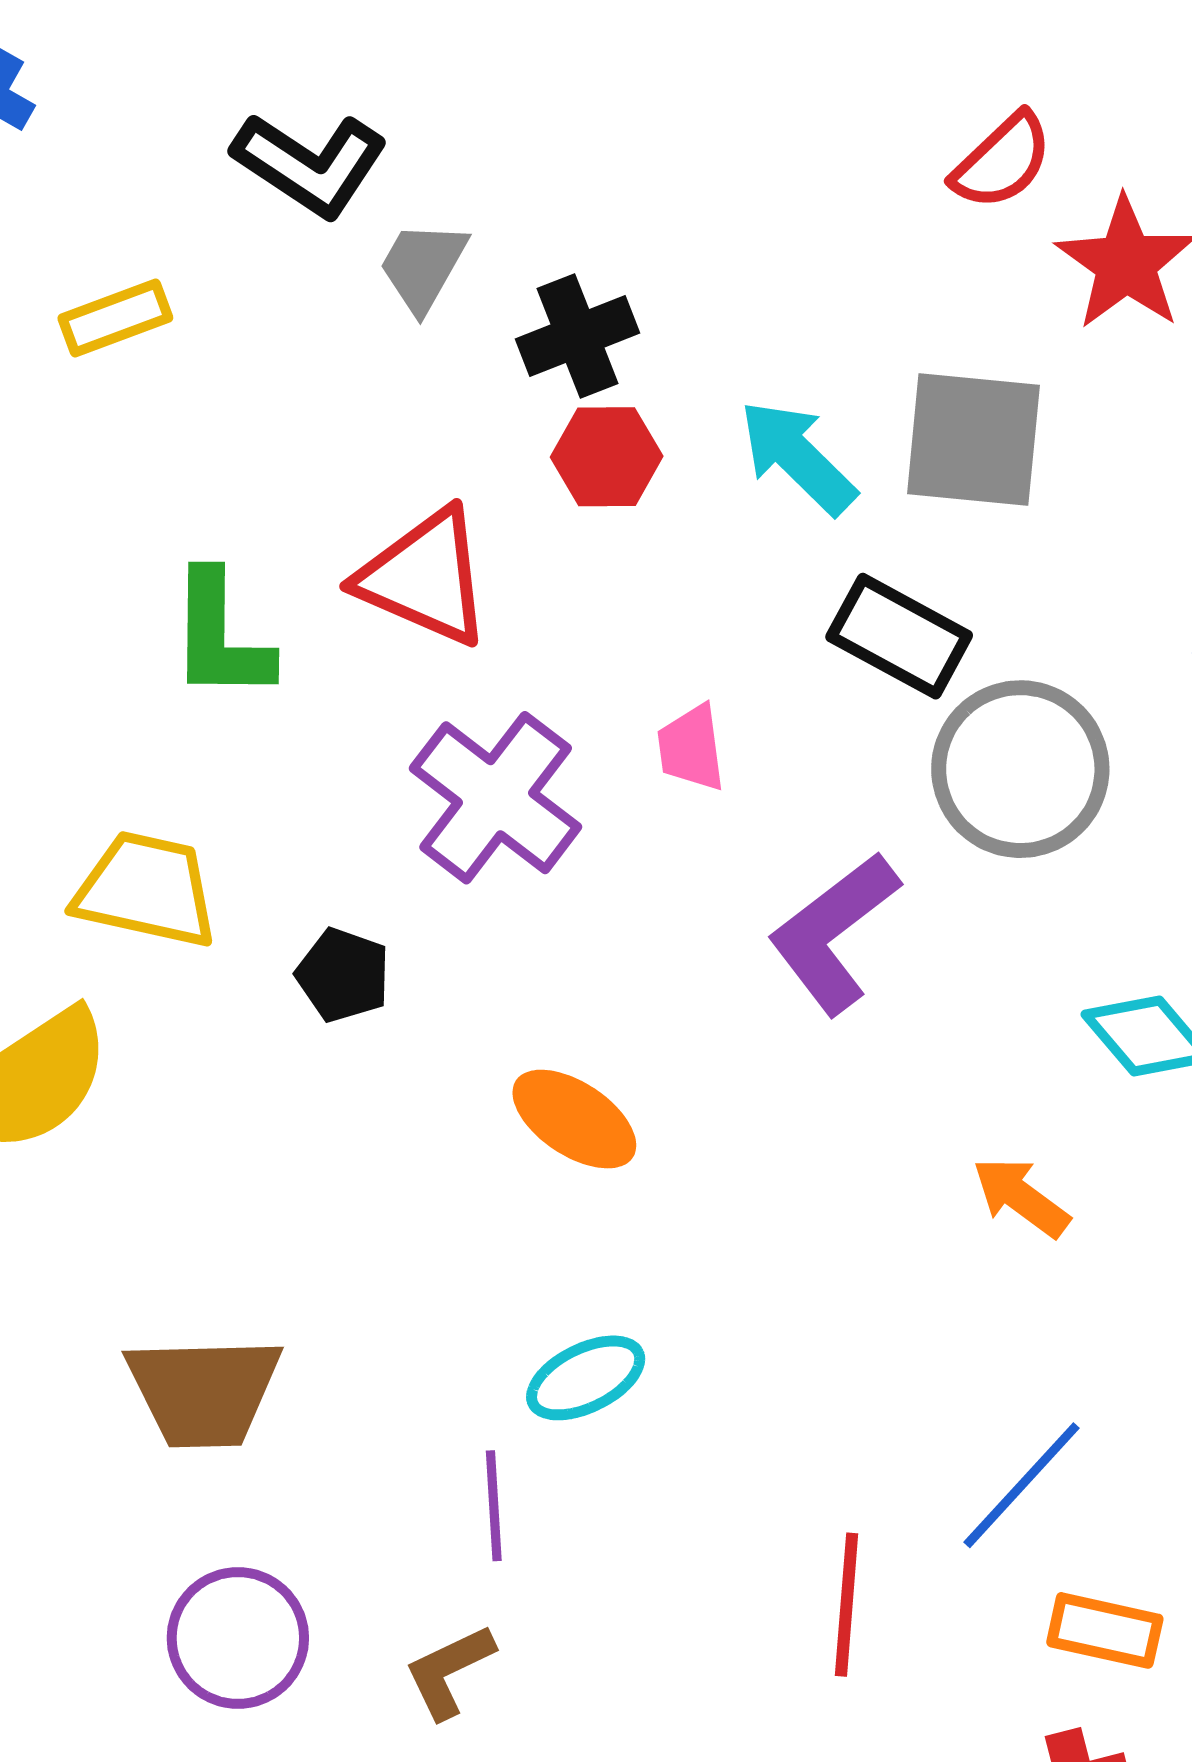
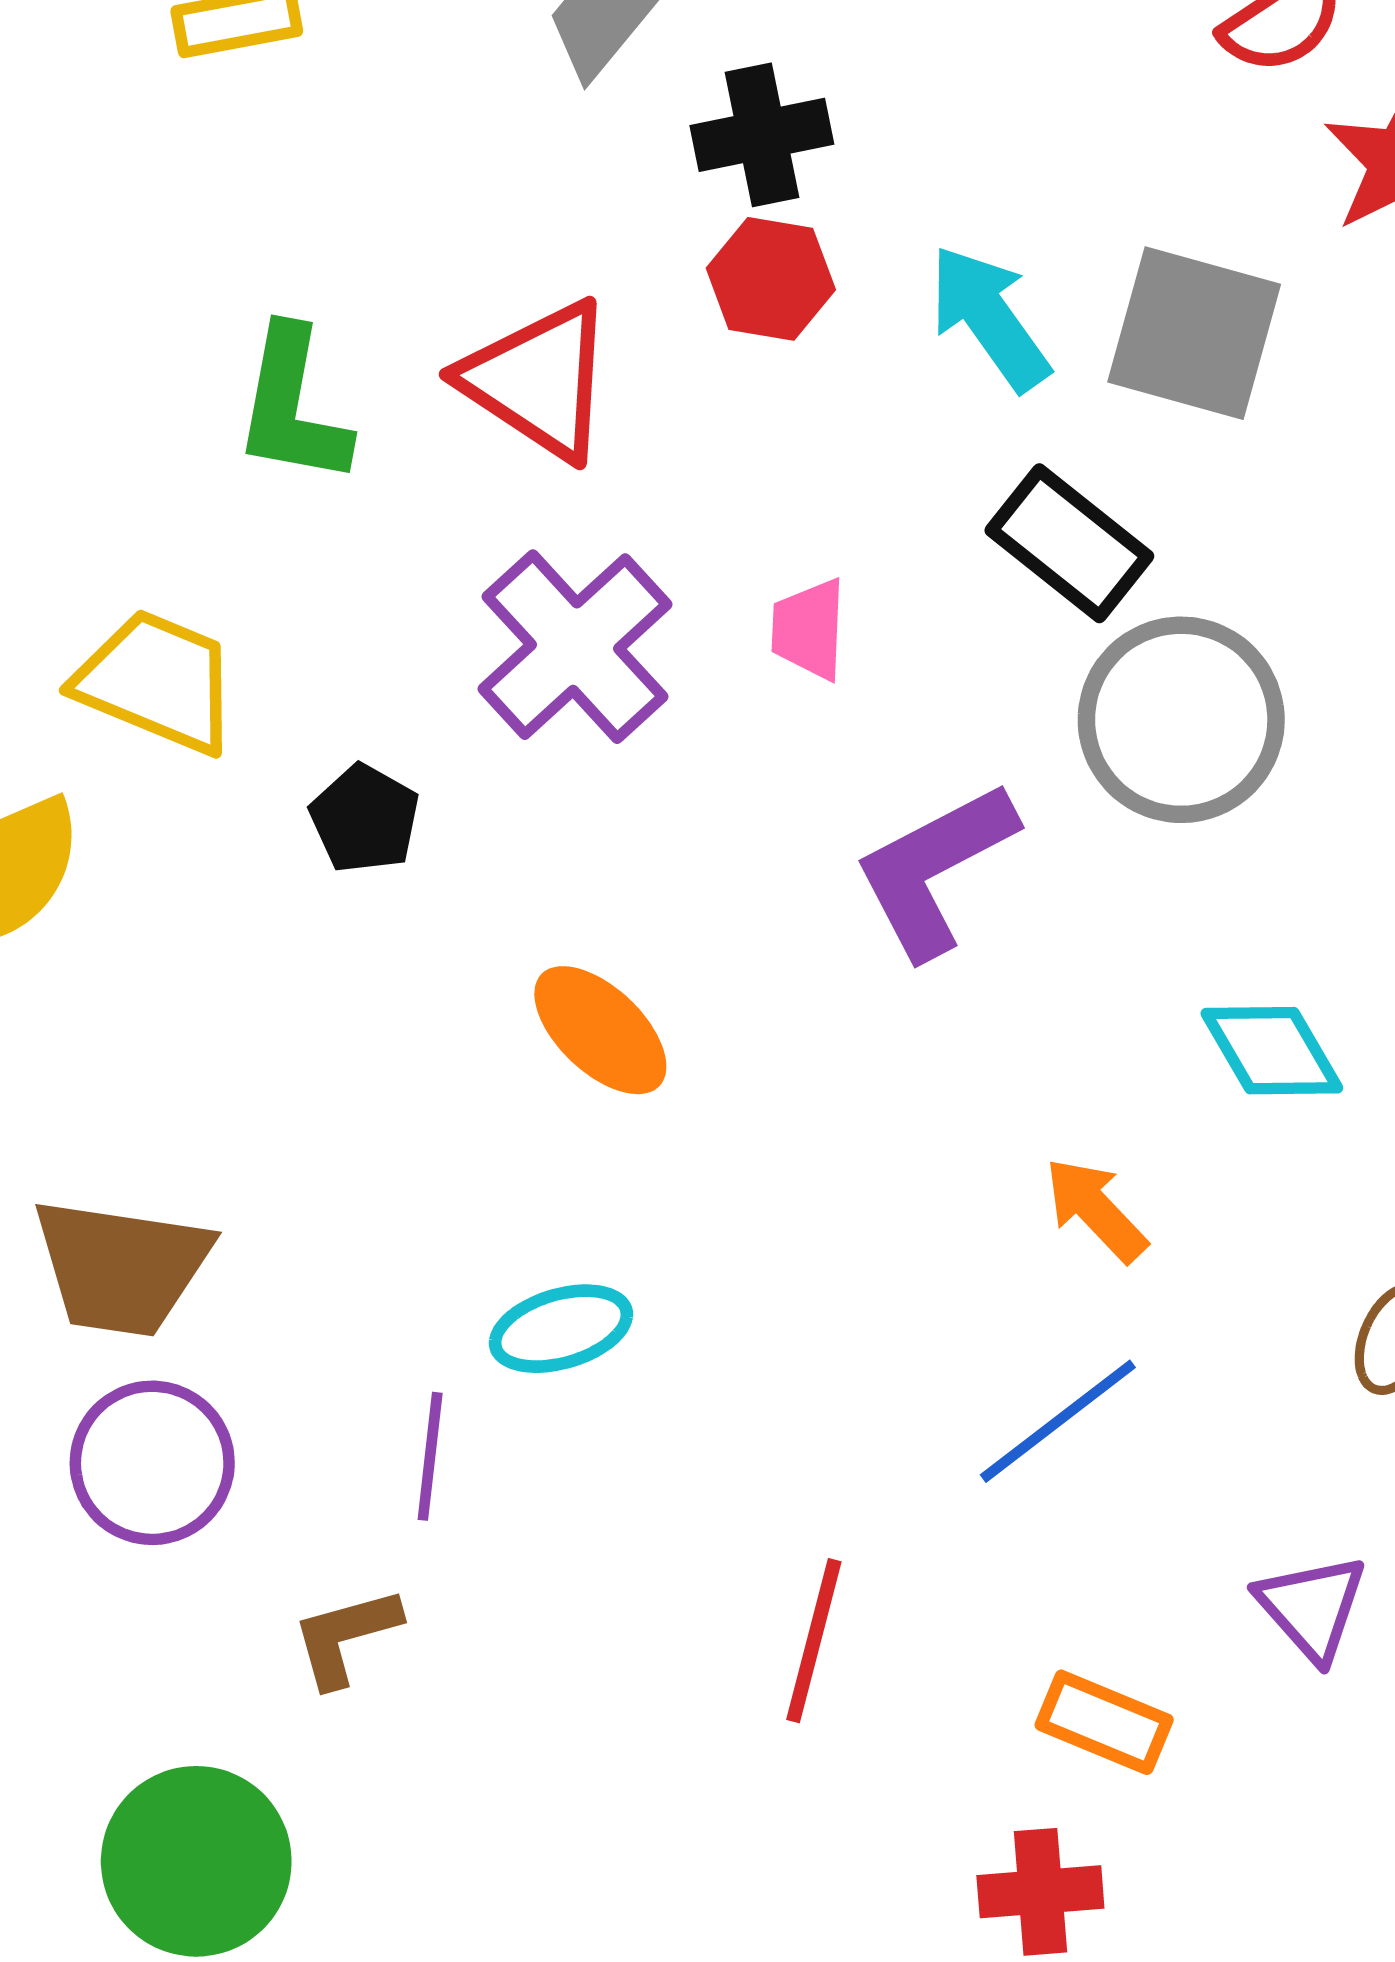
blue line: (1022, 1485) -> (1058, 1421), moved
purple circle: (238, 1638) -> (152, 1463), moved

